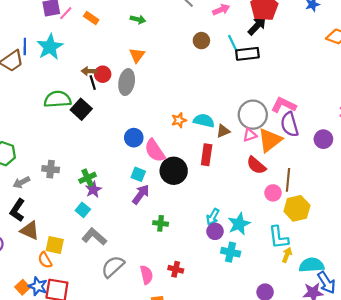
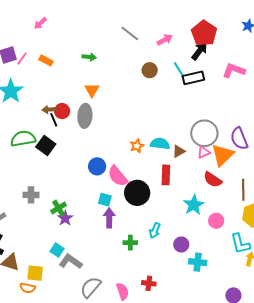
pink L-shape: (284, 105) -> (234, 70), moved
gray cross: (51, 169) -> (31, 195), moved
pink circle: (273, 193) -> (216, 221), moved
purple arrow: (141, 194) -> (109, 218), turned -30
cyan square: (83, 210) -> (57, 250), moved
cyan arrow: (213, 217) -> (155, 231), moved
cyan star: (239, 224) -> (194, 205), moved
orange semicircle: (45, 260) -> (28, 288), turned -42

